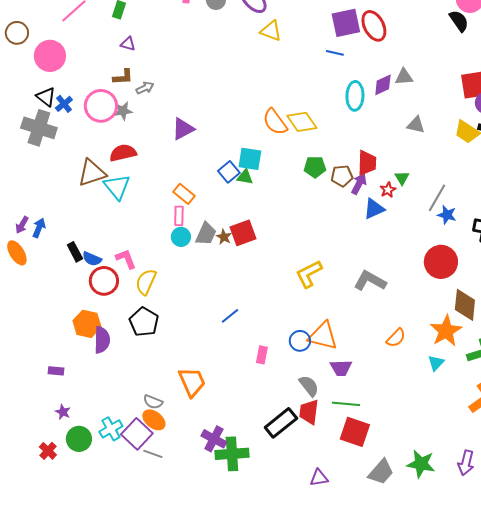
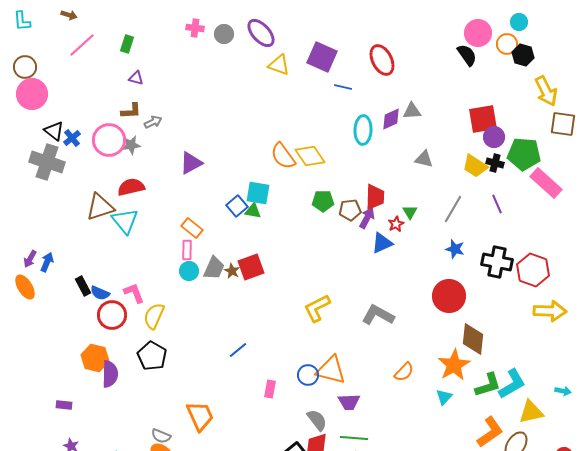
purple square: (346, 23) -> (322, 57), moved, turned 36
pink circle: (50, 56) -> (32, 94), moved
gray line: (437, 198) -> (453, 209), moved

